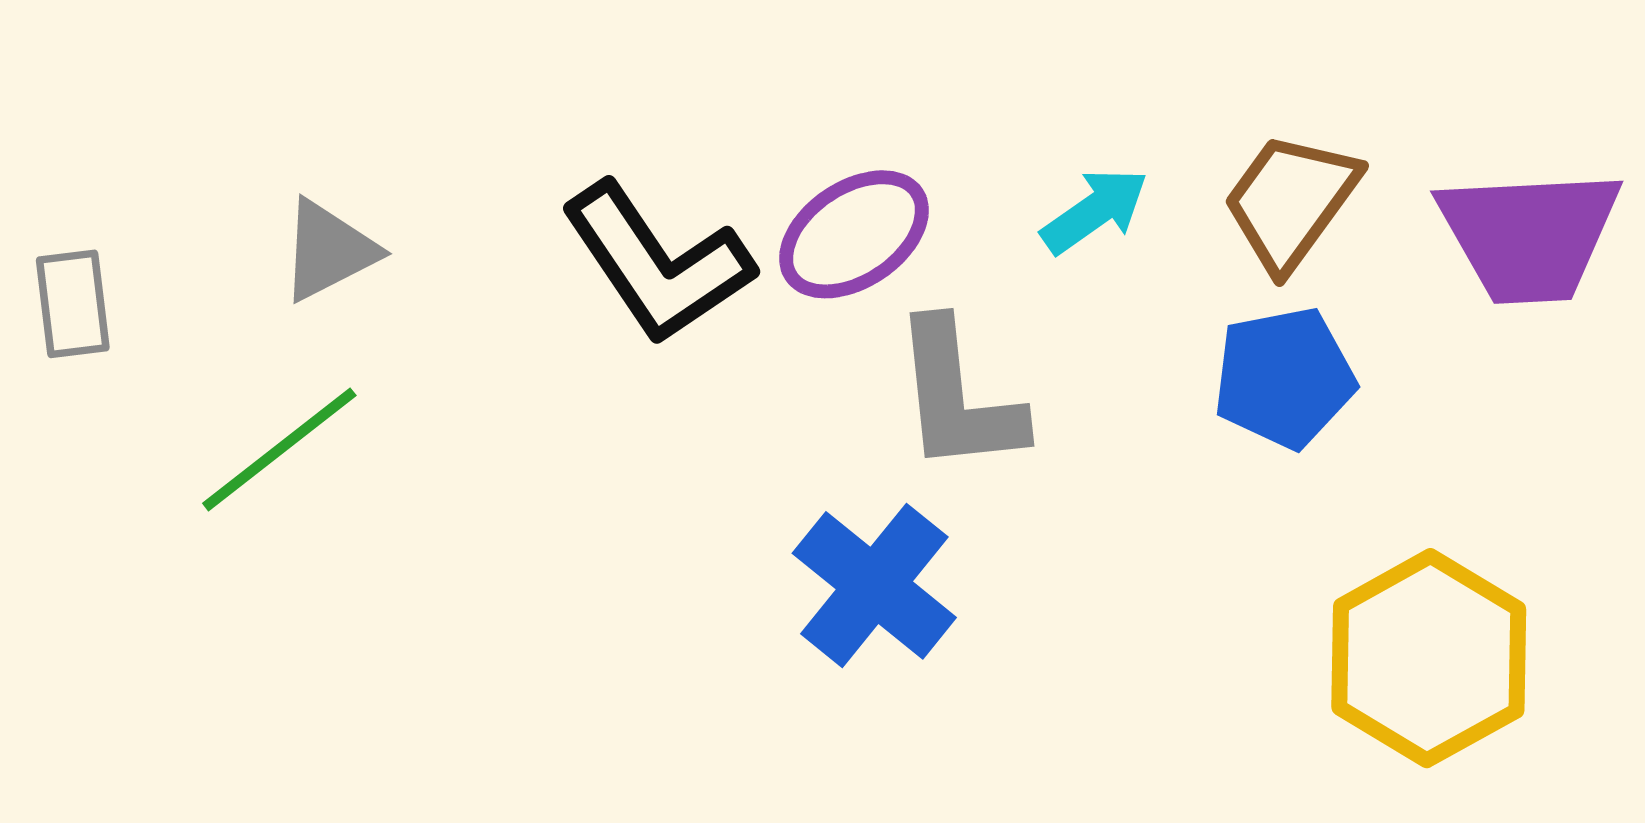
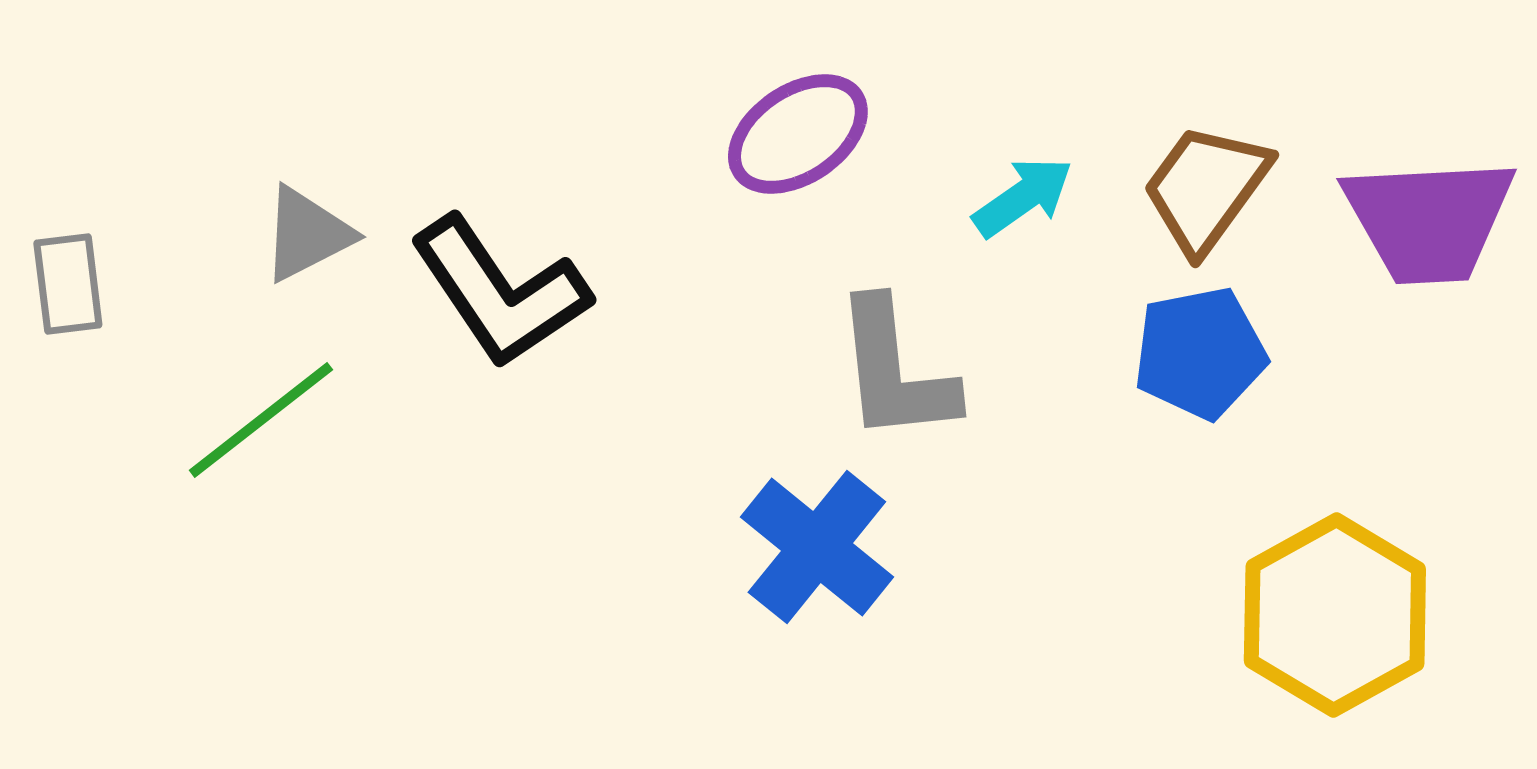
purple ellipse: (854, 234) -> (798, 134), moved
black L-shape: (657, 263) -> (500, 292), moved

